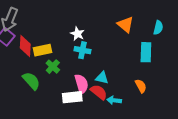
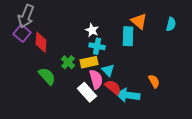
yellow rectangle: (43, 50) -> (89, 62), moved
cyan rectangle: (146, 52) -> (128, 36), moved
cyan triangle: (102, 78) -> (108, 70), moved, turned 32
white rectangle: (72, 97) -> (87, 92), turned 54
cyan arrow: (114, 100) -> (128, 95), size x1.6

